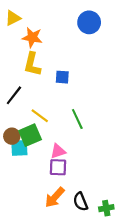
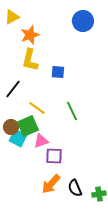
orange star: (32, 37) -> (30, 35), turned -30
cyan square: (19, 148) -> (18, 138), turned 30
pink triangle: (58, 151) -> (41, 141), moved

